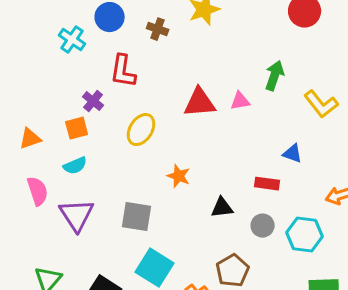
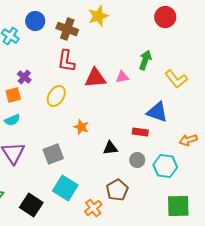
brown cross: (158, 29) -> (67, 29), size x1.5
red L-shape: (123, 71) -> (66, 61), moved
blue triangle: (293, 154) -> (157, 112), size x1.6
gray square: (137, 217) -> (53, 154), turned -30

